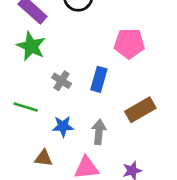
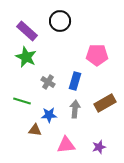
gray arrow: (99, 132) -> (75, 109), moved
brown triangle: (44, 158) -> (35, 130), moved

